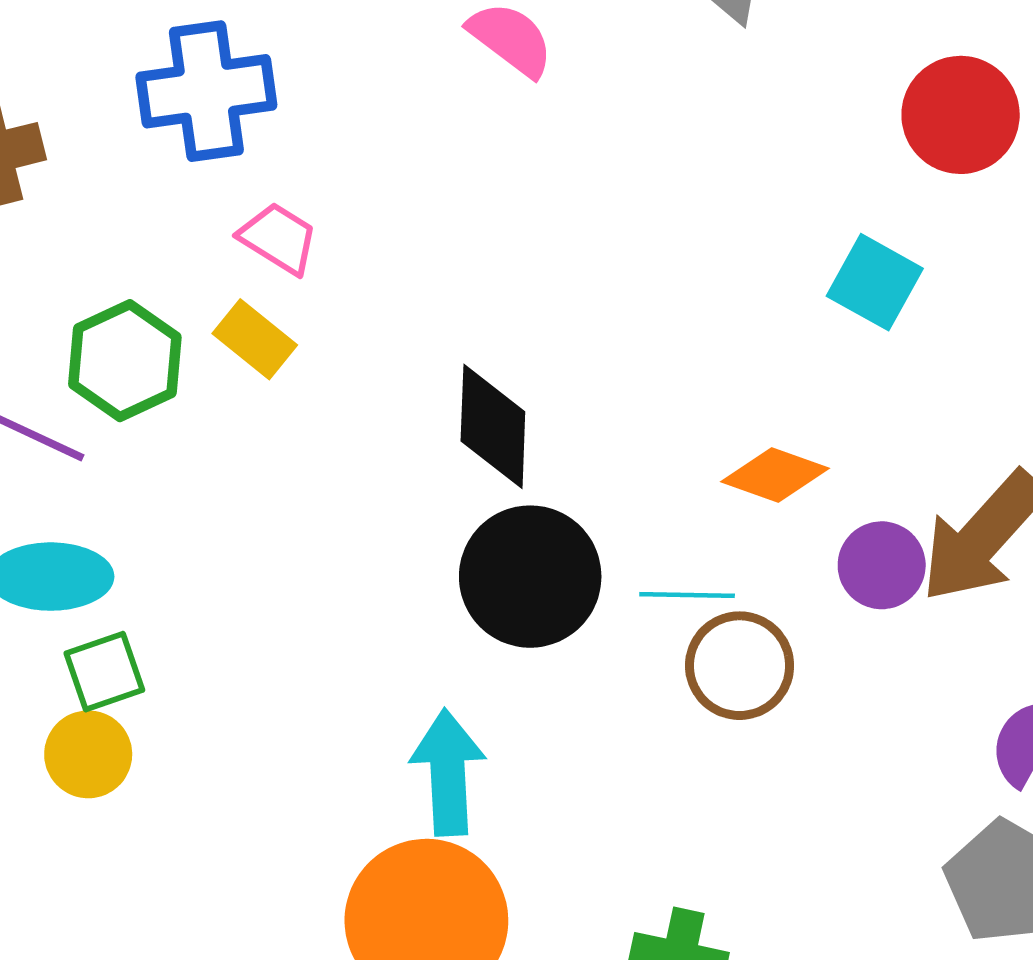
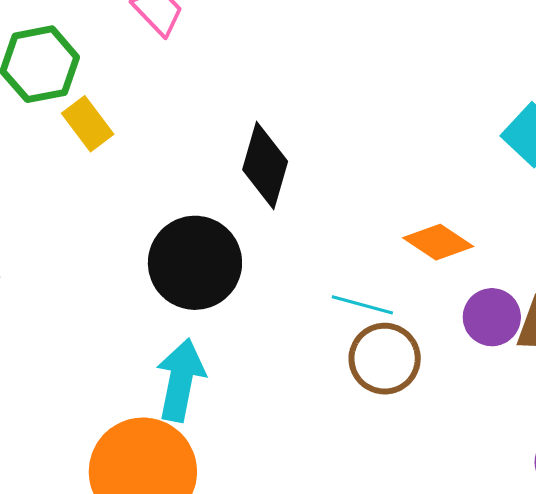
yellow rectangle: (255, 339) -> (88, 124), moved
black circle: (530, 577) -> (195, 263), moved

